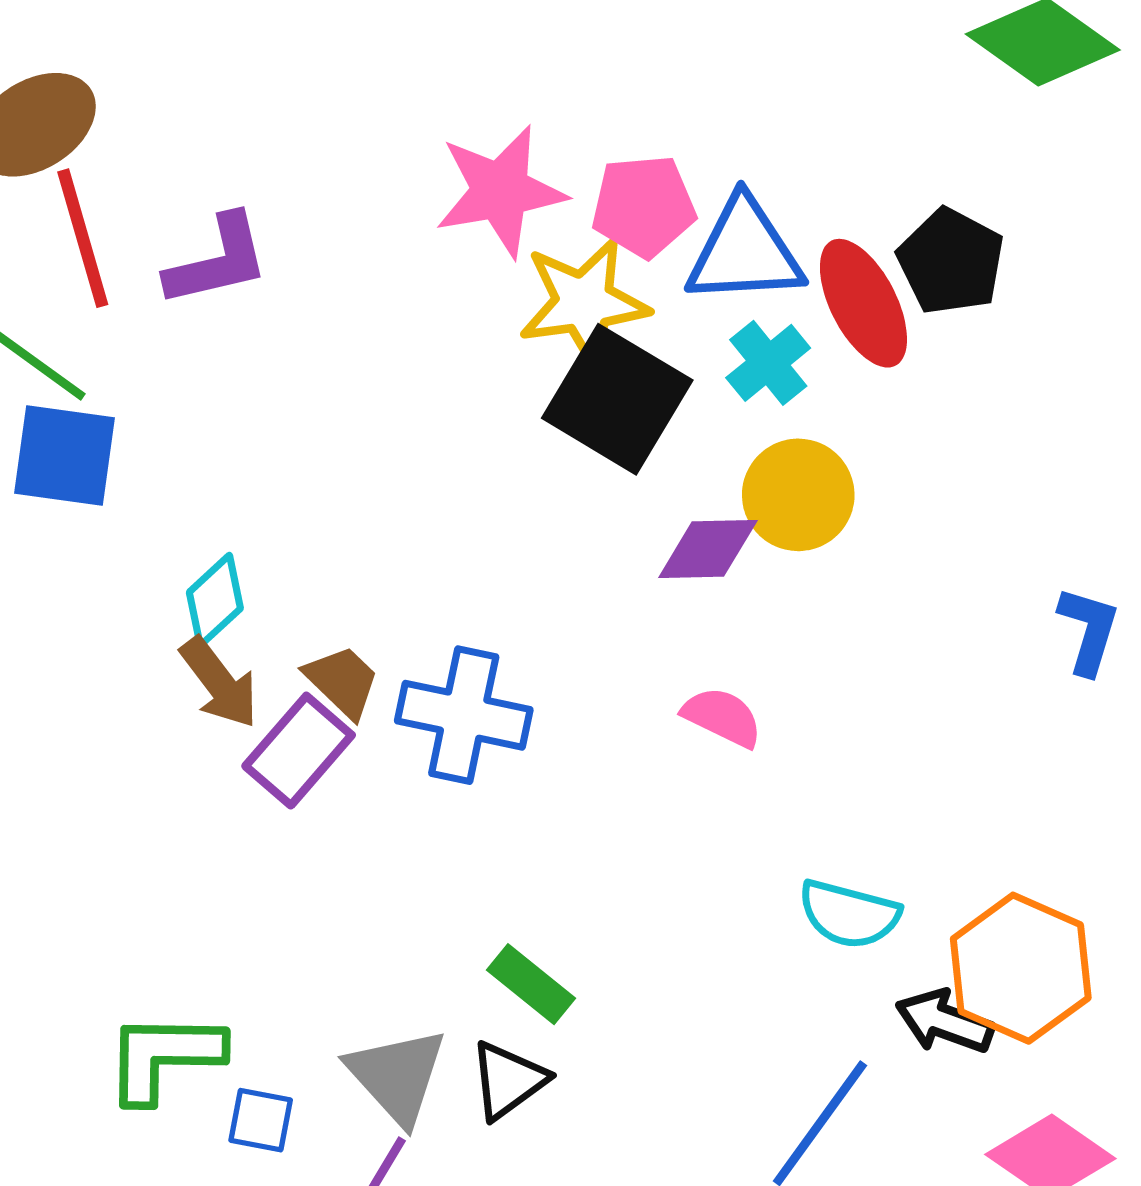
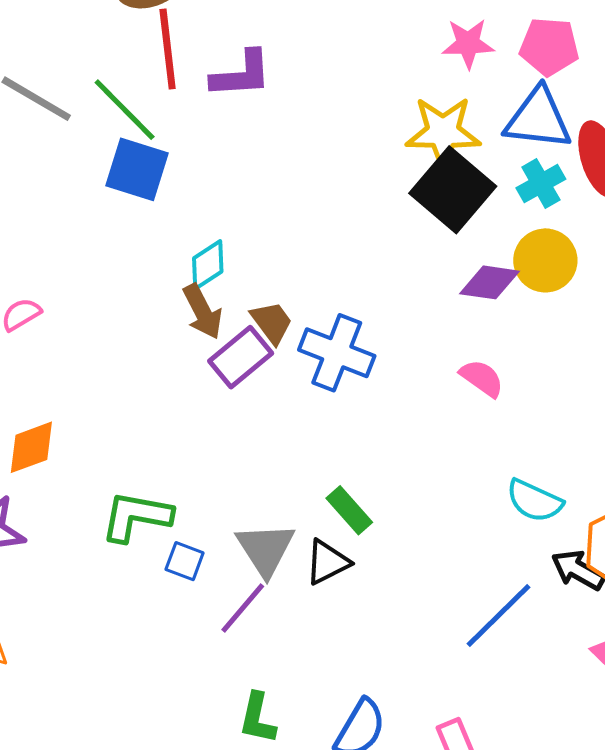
pink star: (500, 191) -> (468, 44), moved, size x0.7
pink pentagon: (644, 206) -> (549, 47), moved

